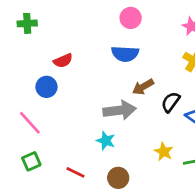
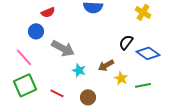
brown arrow: (143, 87) -> (106, 65), moved
gray arrow: (120, 110) -> (63, 48), moved, turned 35
green square: (31, 161) -> (25, 85), size x1.6

